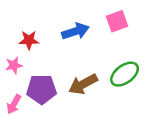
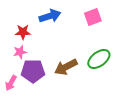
blue arrow: (75, 31) -> (50, 16), moved
pink star: (14, 65) -> (20, 52), moved

